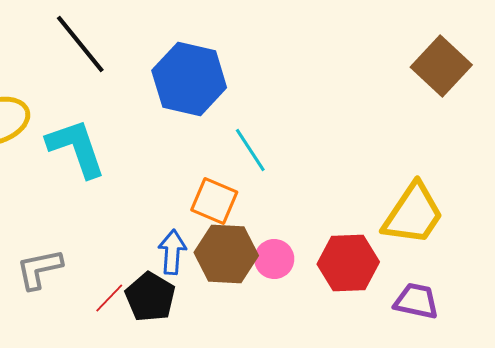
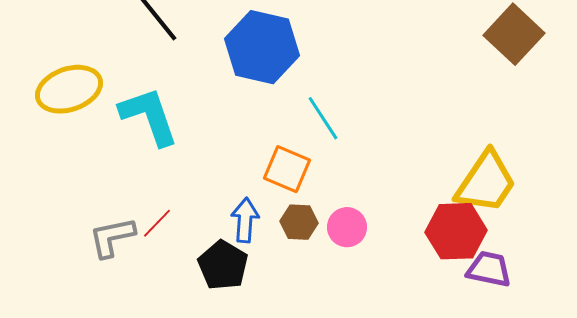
brown hexagon: (226, 254) -> (299, 222), size x0.6
red hexagon: (348, 263) -> (456, 231), moved
red line: (109, 298) -> (157, 223), moved

